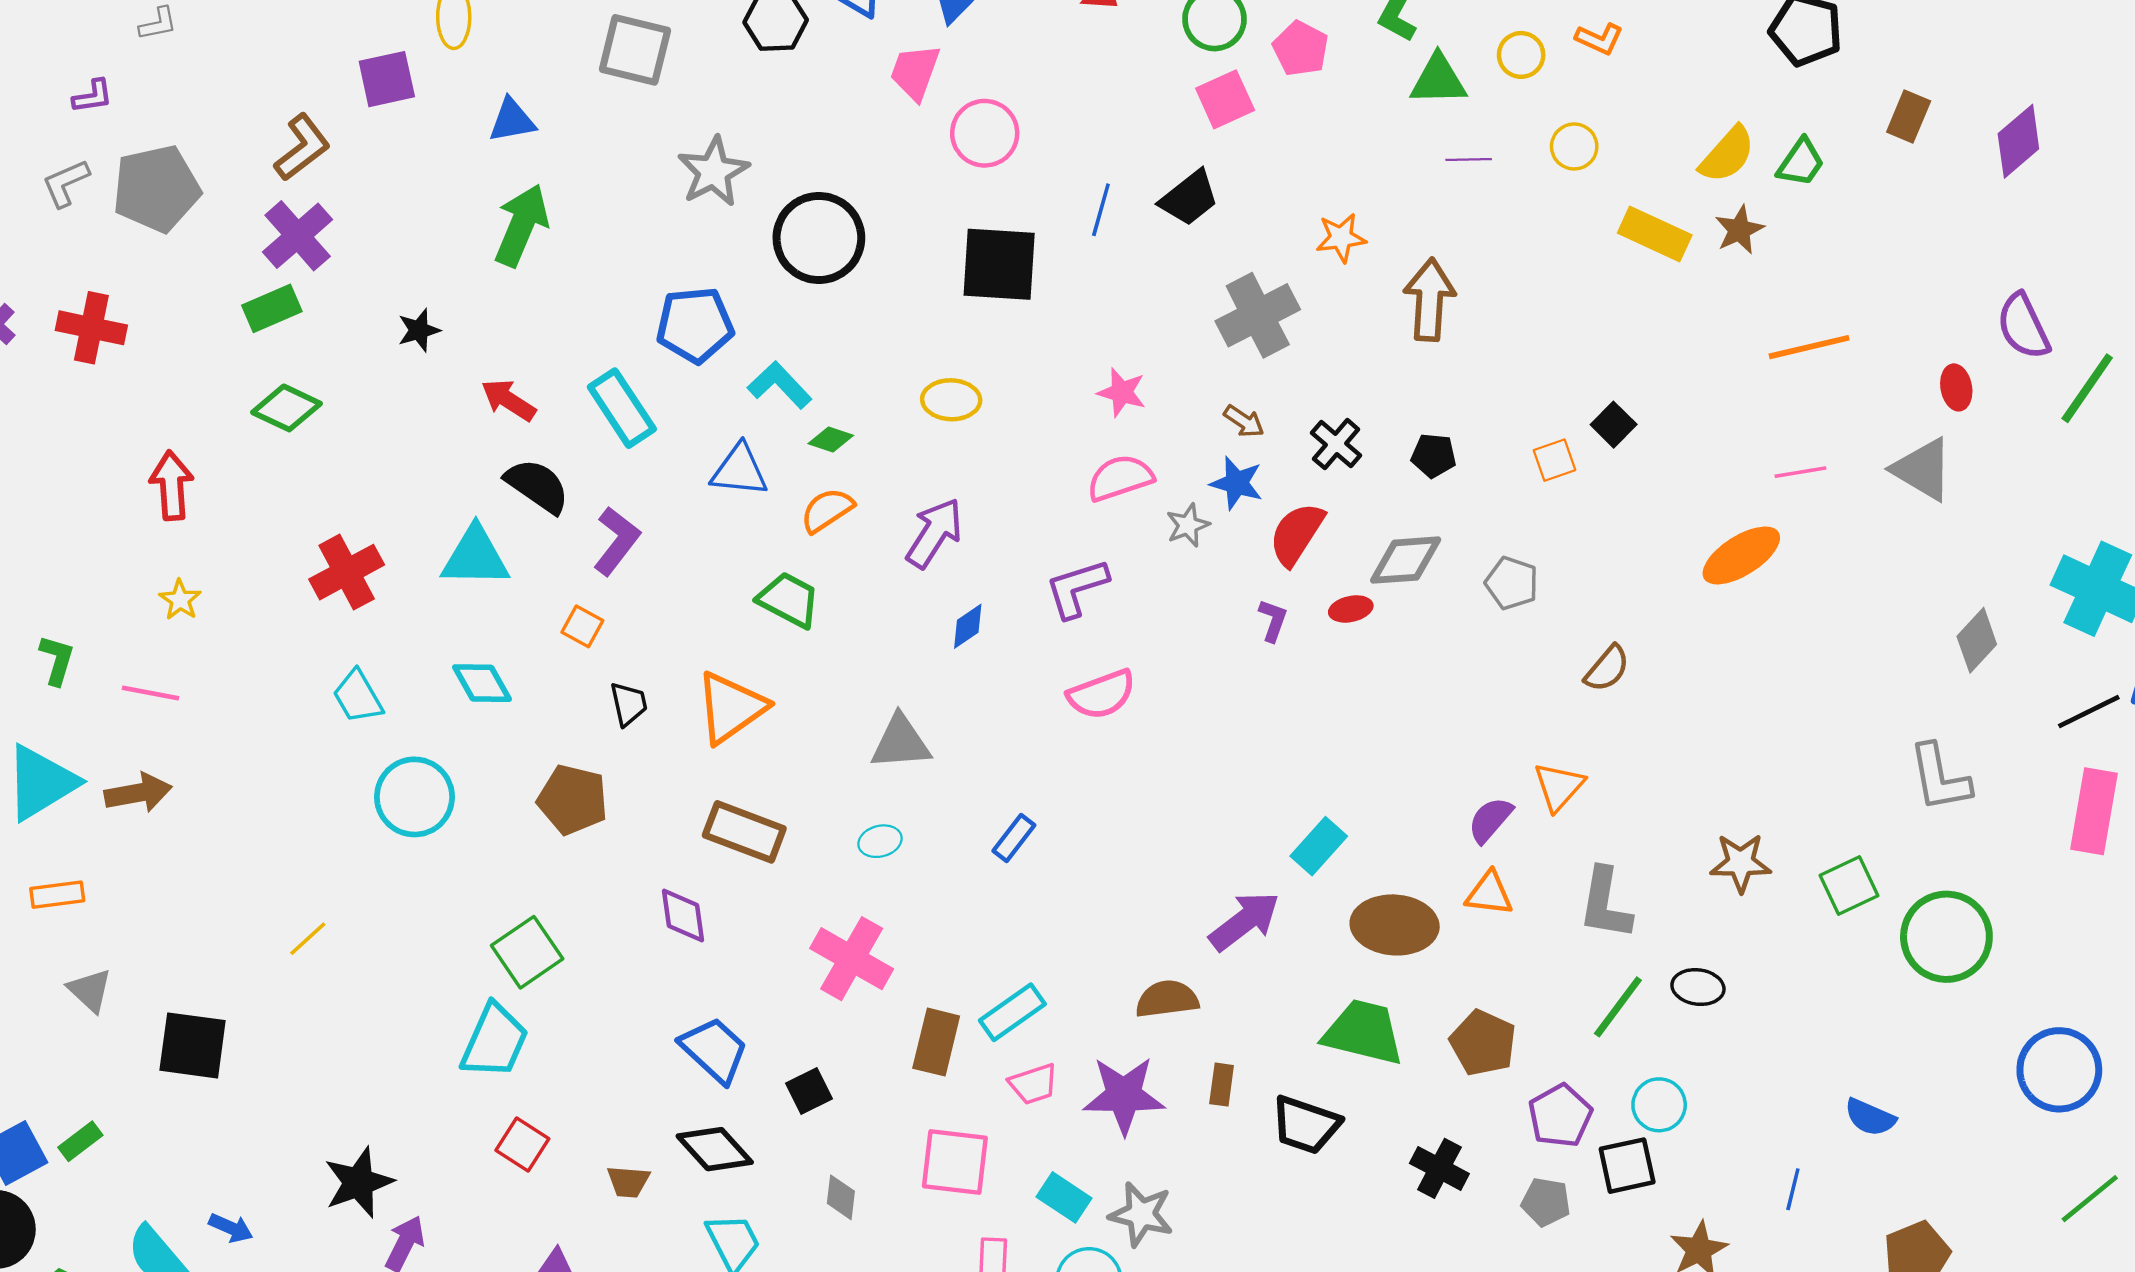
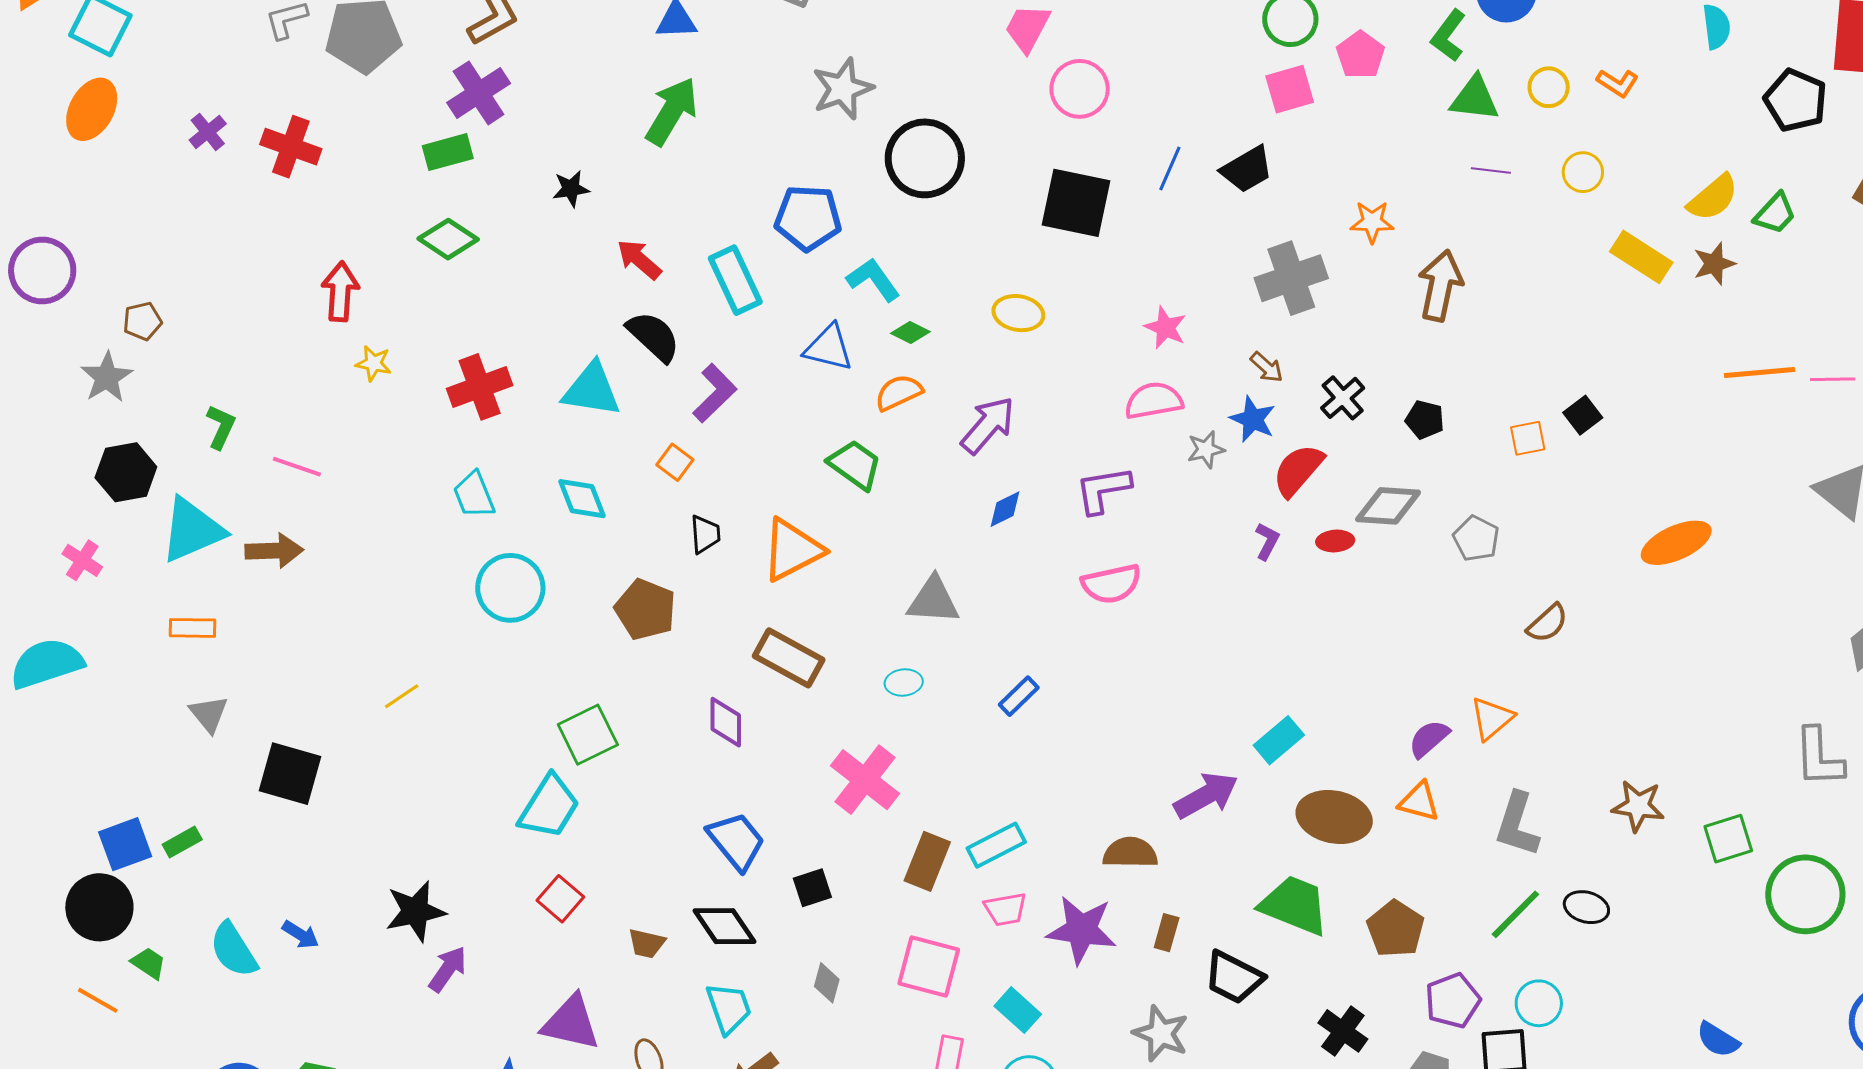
pink line: (1800, 472) -> (1833, 379), moved
yellow star: (180, 600) -> (374, 363), moved, turned -30
gray star: (1141, 1214) -> (1161, 1034), moved

